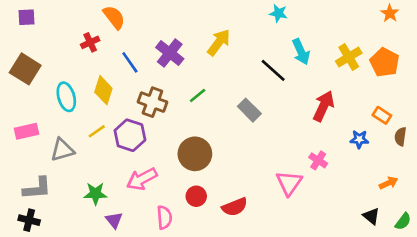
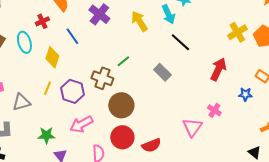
yellow arrow: (219, 42) -> (139, 21), turned -70
cyan arrow: (301, 52) -> (168, 14), moved
purple cross: (170, 53) -> (99, 14), moved
cyan ellipse: (66, 97) -> (24, 42), moved
brown cross: (152, 102) -> (102, 78), moved
yellow line: (97, 131) -> (47, 88), turned -32
red circle: (196, 196) -> (122, 137), size x1.5

